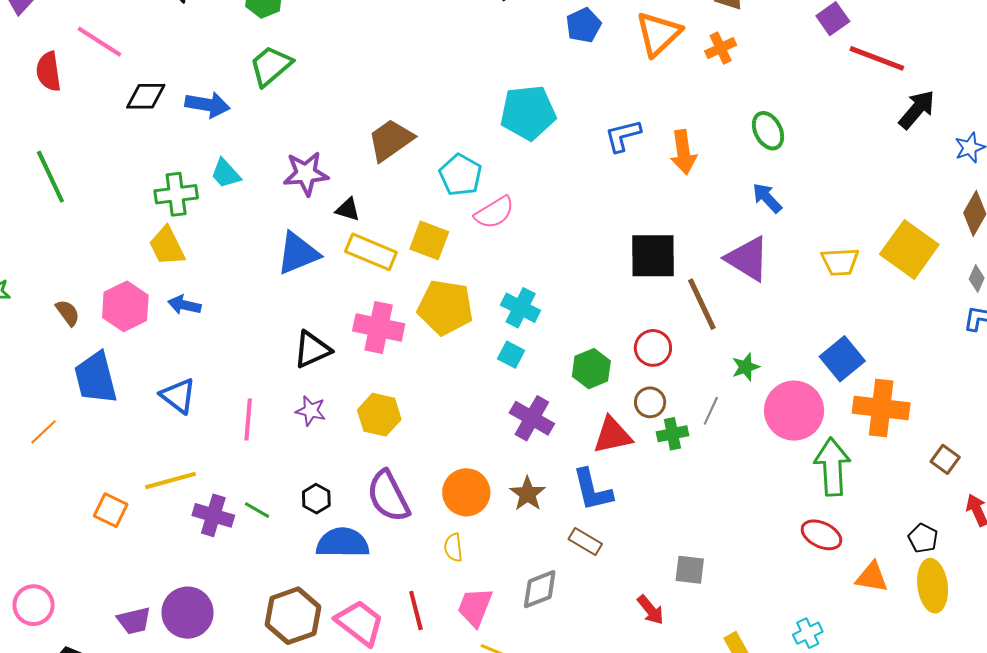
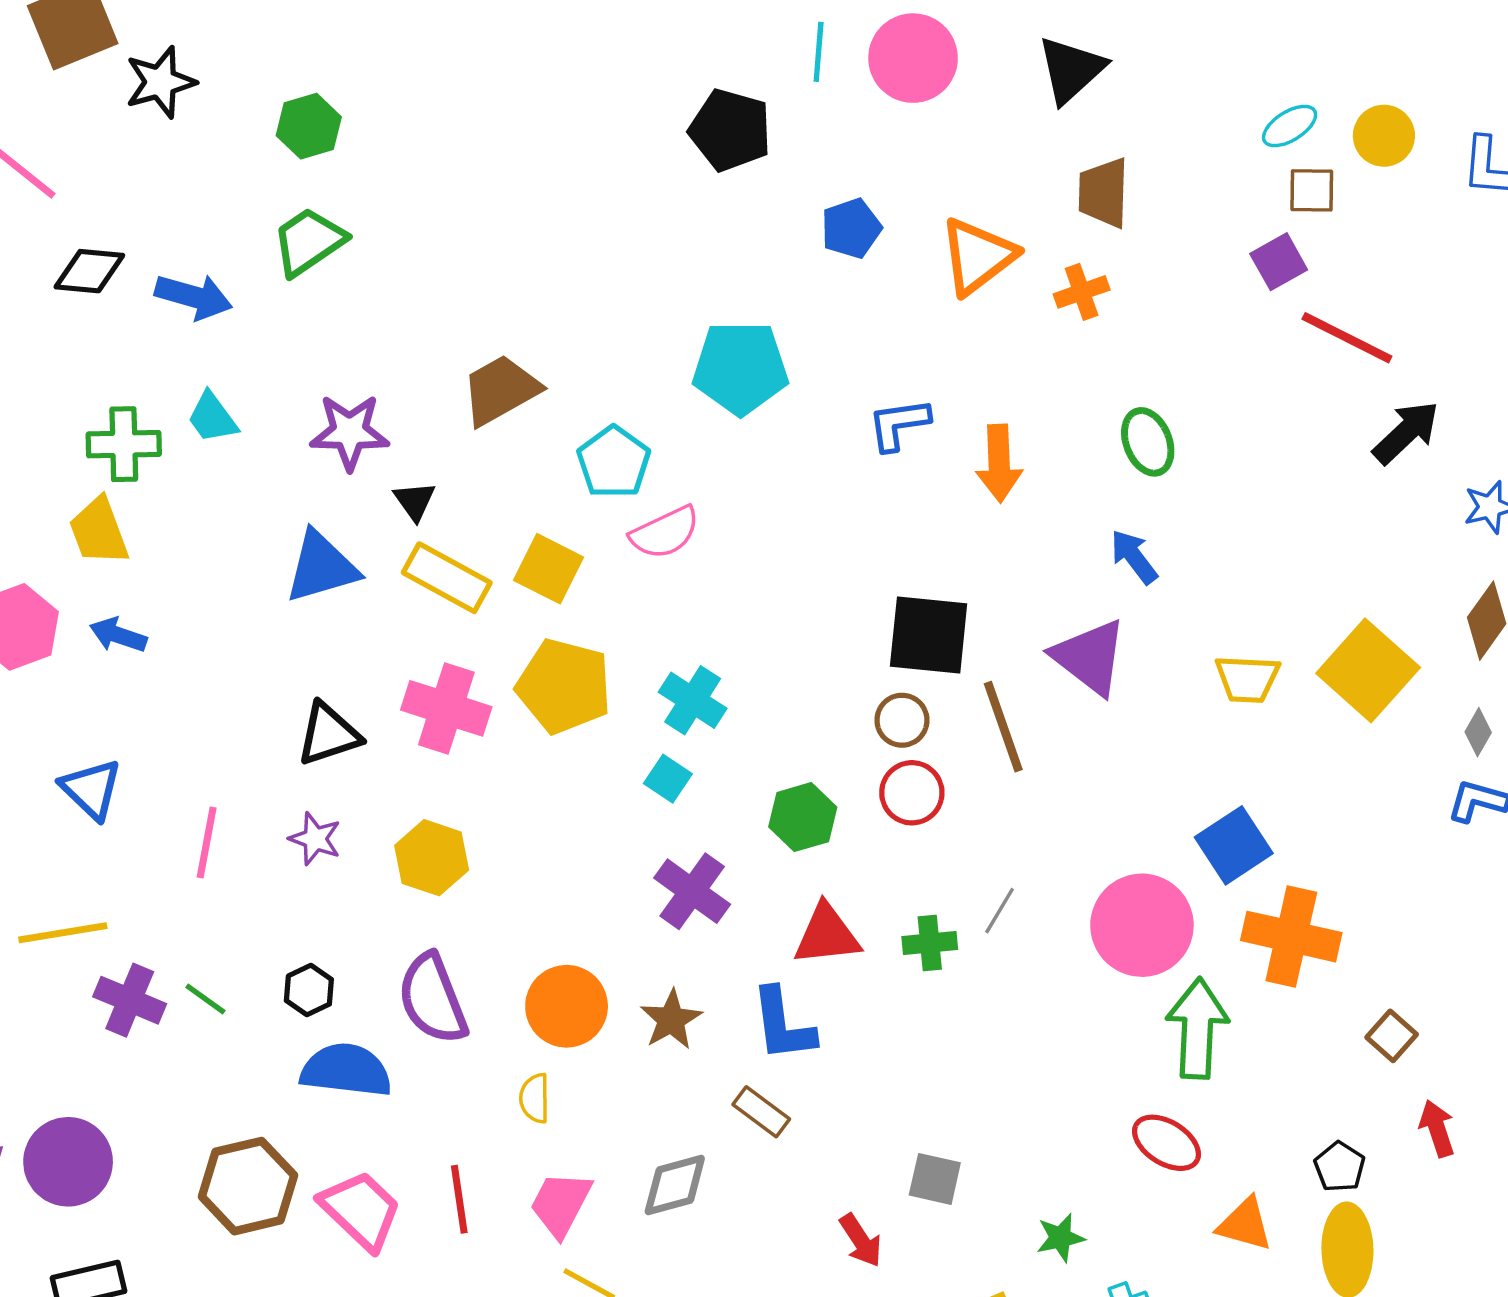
black triangle: (348, 209) -> (415, 501), turned 32
green star: (746, 367) -> (1060, 1238), moved
brown circle: (650, 402) -> (902, 720), moved

